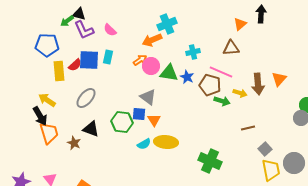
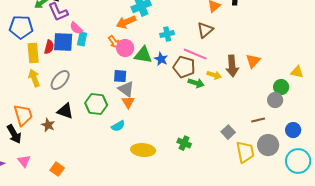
pink semicircle: (110, 30) -> (76, 28), moved
brown triangle: (231, 48) -> (205, 30), turned -36
orange arrow: (140, 60) -> (114, 42), turned 88
red semicircle: (75, 65) -> (49, 47), turned -32
gray triangle: (148, 97) -> (126, 89), moved
yellow arrow: (47, 100) -> (34, 78), moved, turned 36
blue square: (139, 114) -> (120, 76), moved
black arrow: (40, 116) -> (14, 134), moved
brown line: (248, 128) -> (258, 120), moved
yellow ellipse: (166, 142) -> (143, 150), moved
gray square: (265, 149) -> (228, 132), moved
green cross: (210, 161) -> (184, 143), size x0.6

